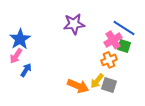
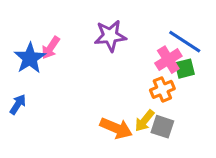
green square: (124, 46) -> (185, 69), turned -32
pink arrow: (16, 56) -> (51, 48), moved
blue arrow: (26, 70) -> (18, 104), moved

